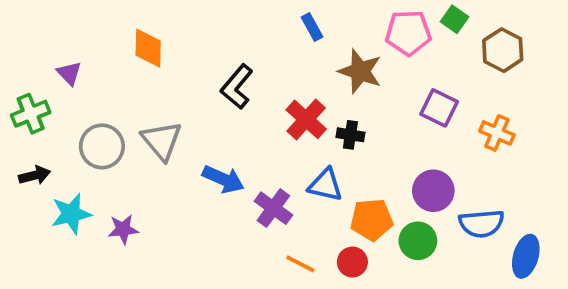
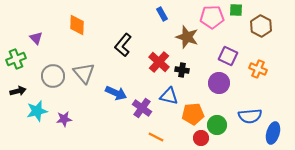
green square: (455, 19) -> (236, 10), turned -32
purple circle: (433, 191) -> (219, 83), moved
red circle: (352, 262) -> (201, 138), moved

